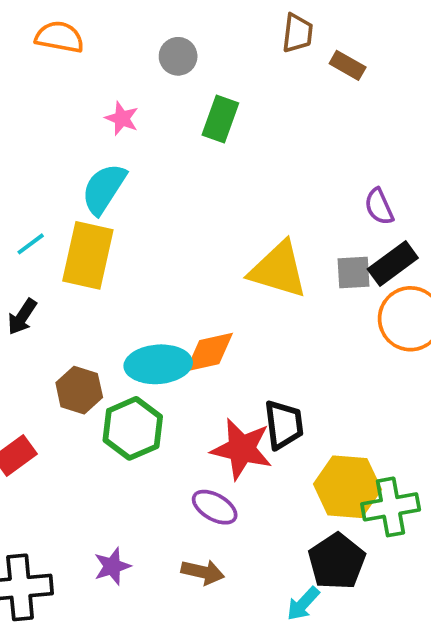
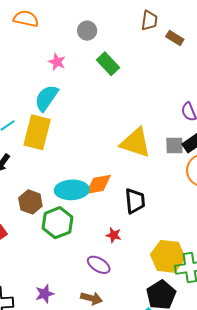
green rectangle: (220, 119) -> (108, 64), turned -65
black trapezoid: (284, 425) -> (135, 201), moved
red star: (242, 449) -> (114, 235), size x0.5

